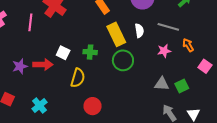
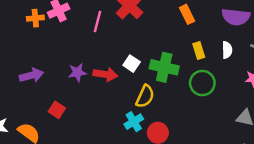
yellow rectangle: (116, 34) -> (199, 51), size x0.6
green cross: (90, 52) -> (164, 67), size x1.6
cyan cross: (40, 106) -> (134, 122), moved

